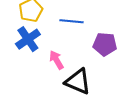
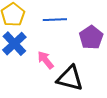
purple pentagon: (105, 44) -> (91, 37), turned -30

